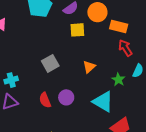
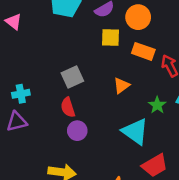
orange rectangle: (119, 26) -> (143, 51), moved
purple circle: (66, 97) -> (77, 131), moved
red semicircle: (45, 100) -> (68, 107), moved

